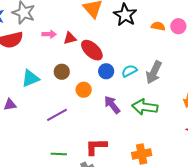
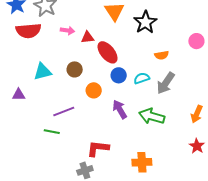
orange semicircle: (158, 26) -> (162, 55), moved, turned 152
green line: (59, 154) -> (52, 132), moved

